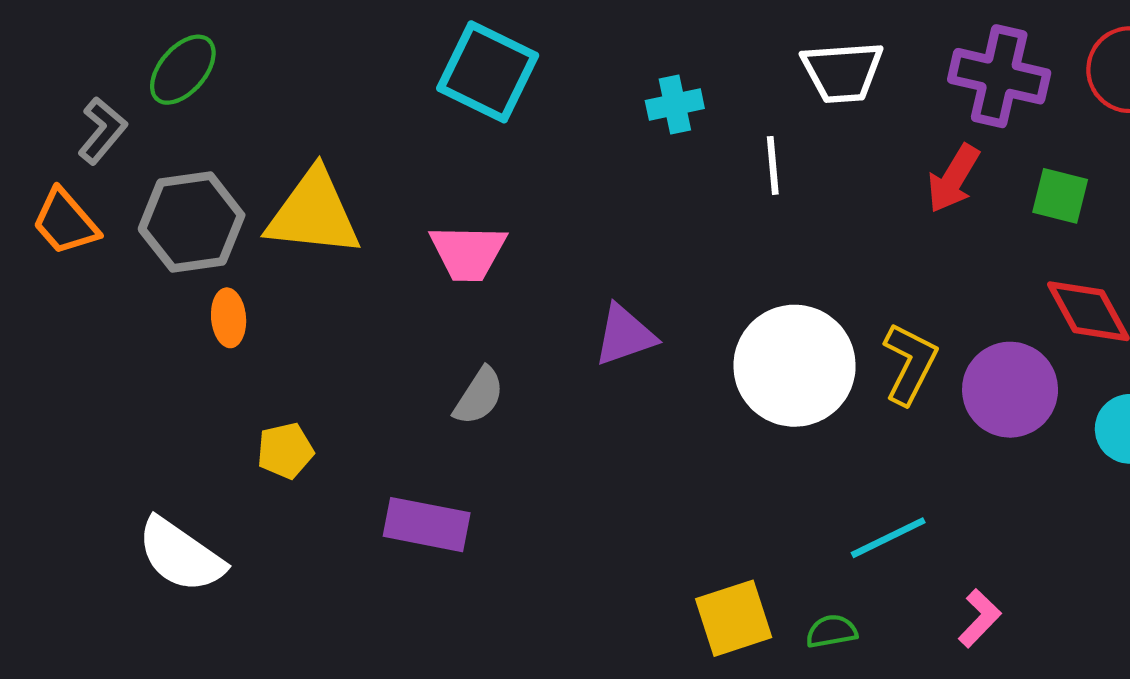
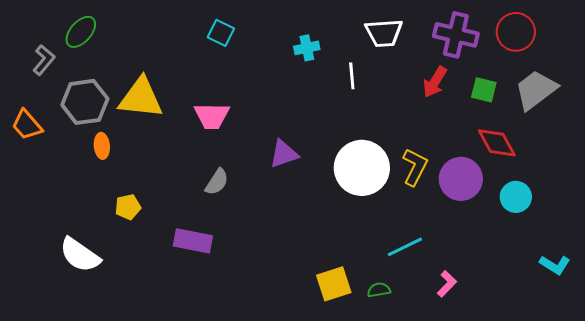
cyan square: (488, 72) -> (221, 33), size x0.6
orange trapezoid: (65, 222) -> (27, 125), moved

